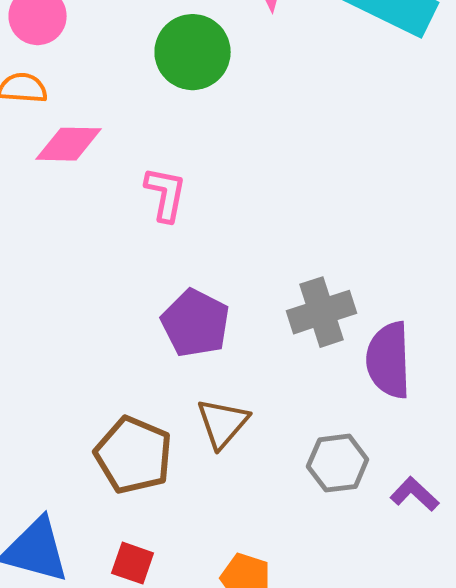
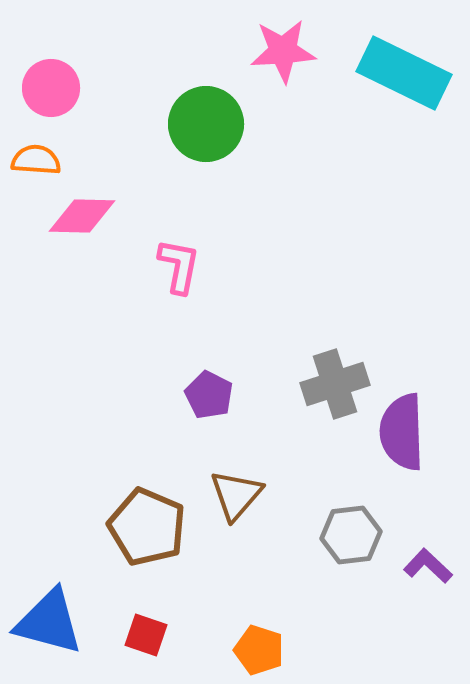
purple pentagon: (196, 323) -> (209, 395), size x0.7

